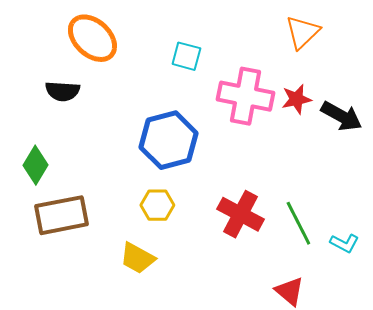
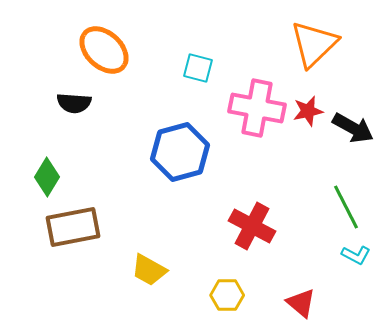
orange triangle: (302, 32) -> (314, 44), size x1.4
yellow hexagon: (157, 205) -> (227, 295), moved
green line: (298, 223) -> (346, 207), moved

